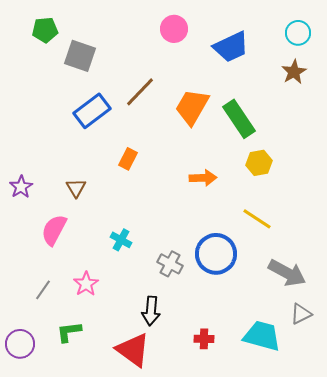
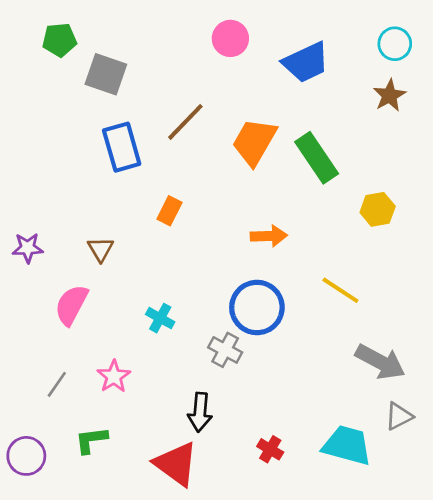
blue rectangle: (92, 111) -> (122, 147), turned -69
yellow hexagon: (259, 163) -> (378, 209), moved
purple star: (21, 187) -> (28, 248), turned 30
blue circle: (216, 254) -> (257, 307), moved
red cross: (204, 339) -> (270, 449), turned 30

